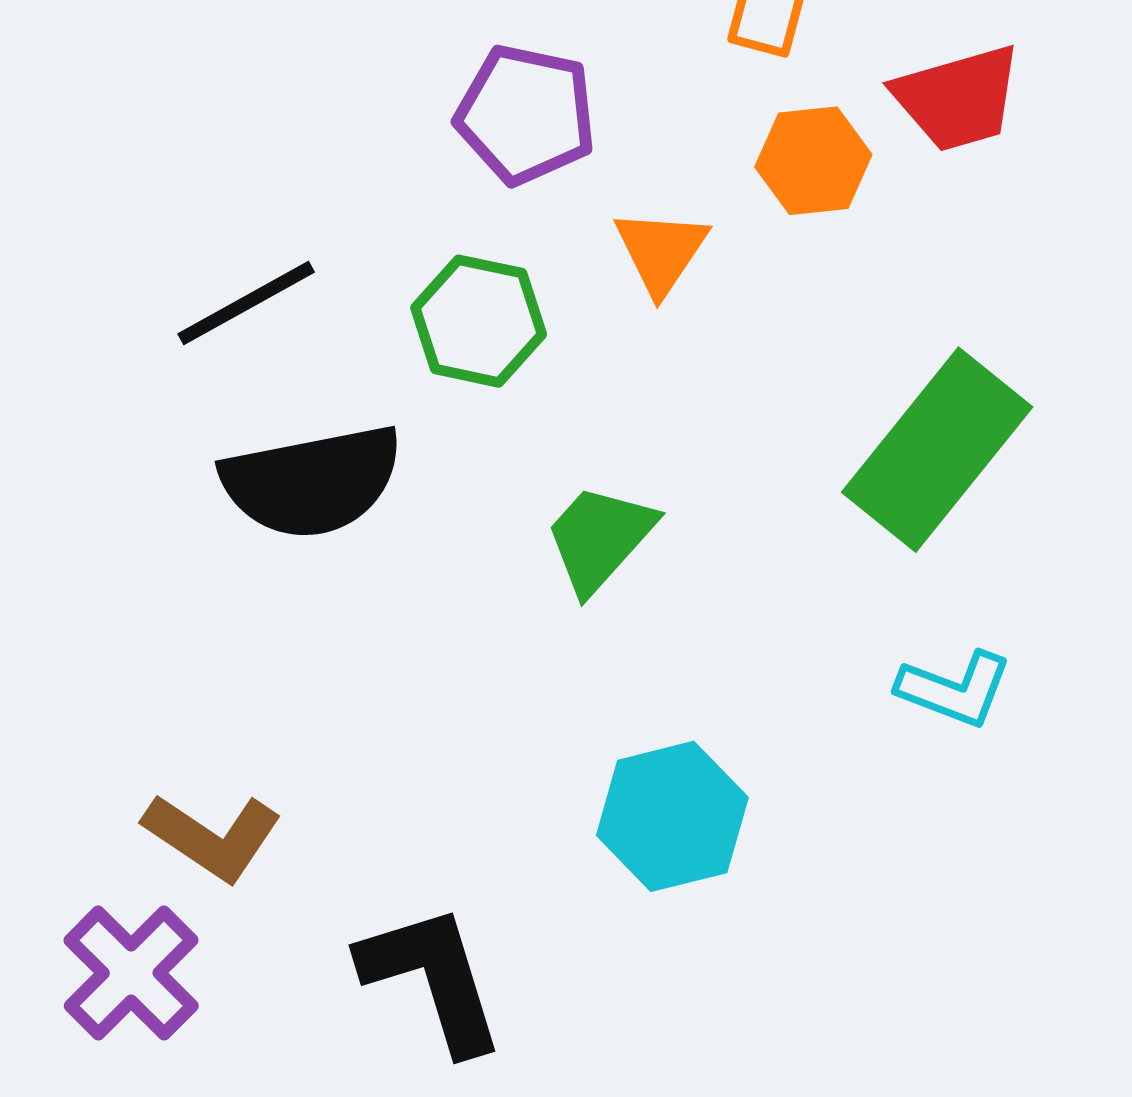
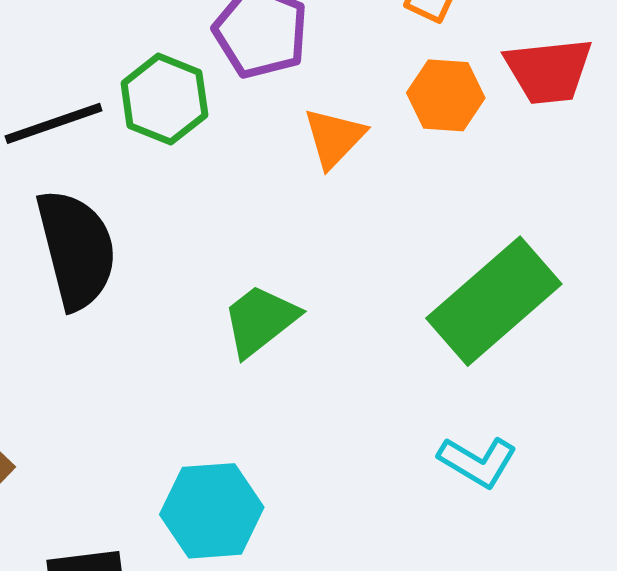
green hexagon: (479, 321) -> (164, 99), moved
black semicircle: (312, 481) -> (76, 249), turned -103
cyan hexagon: (672, 816) -> (212, 511), moved

